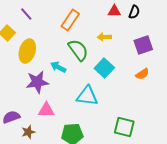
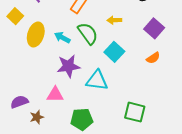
purple square: (143, 45) -> (154, 28), turned -30
cyan arrow: (58, 67) -> (62, 38), moved
purple star: (37, 82) -> (68, 66), moved

